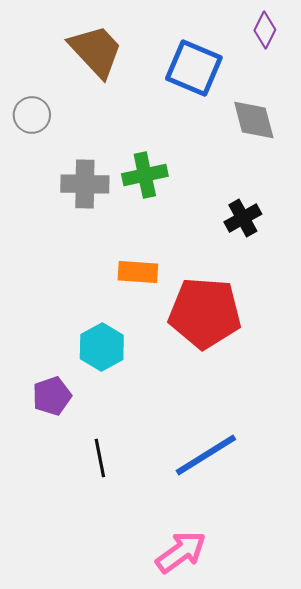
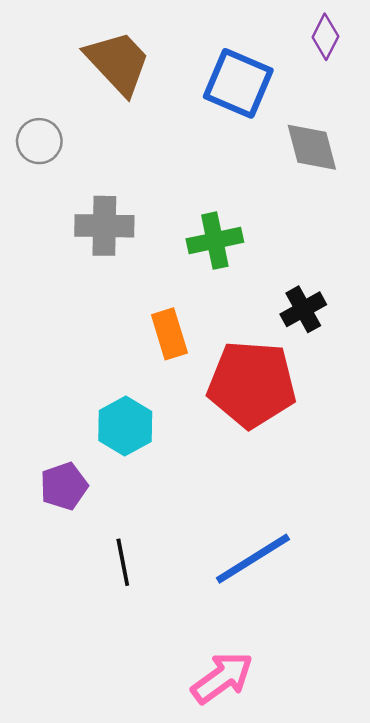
green cross: (145, 175) -> (215, 241), moved
black cross: (243, 218) -> (303, 309), moved
orange rectangle: (138, 272) -> (169, 334), turned 69

